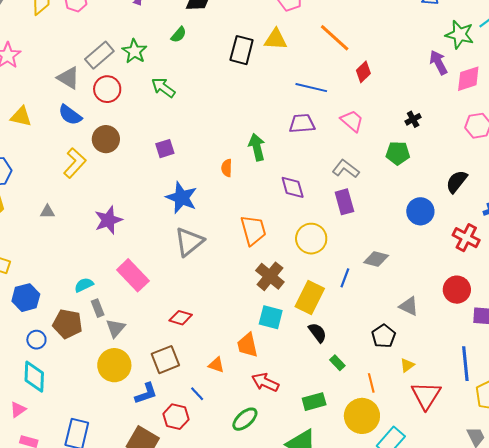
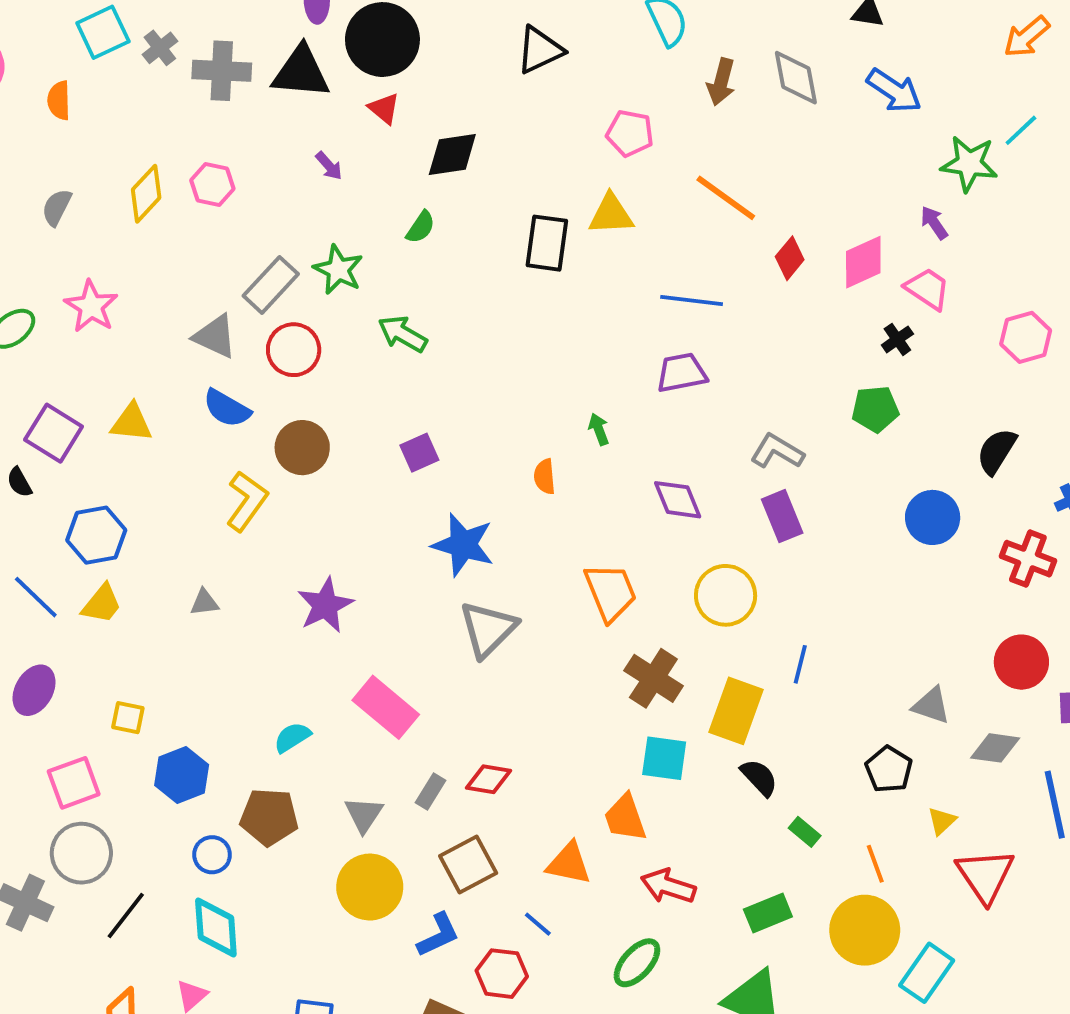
purple arrow: (438, 62) -> (934, 223), size x0.7
pink diamond: (468, 79) -> (863, 262), moved
pink trapezoid: (352, 121) -> (927, 289), moved
green arrow: (257, 147) -> (599, 429), size x0.6
gray diamond: (376, 259) -> (995, 748), moved
gray rectangle: (98, 308) -> (431, 791), moved, turned 60
orange triangle: (216, 365) -> (569, 863), size x1.4

